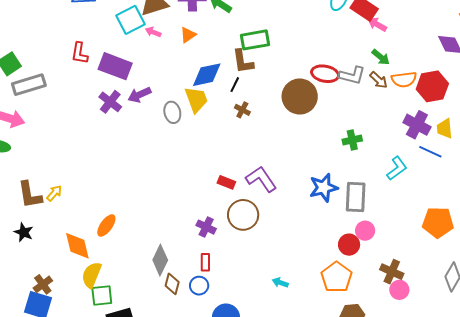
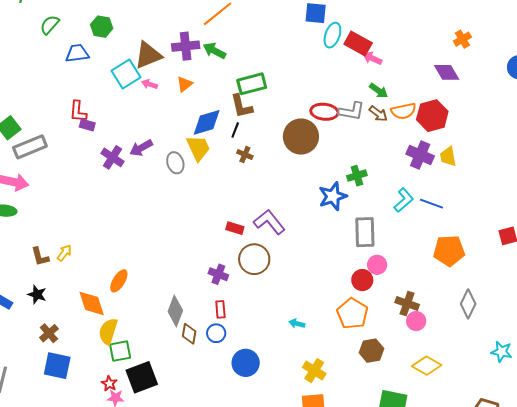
purple rectangle: (115, 66) -> (87, 125), moved, size x0.5
blue line: (430, 152) -> (431, 204), moved
blue star: (324, 188) -> (333, 196), moved
brown L-shape: (30, 195) -> (40, 257), size x0.7
brown cross: (43, 284) -> (49, 333), moved

